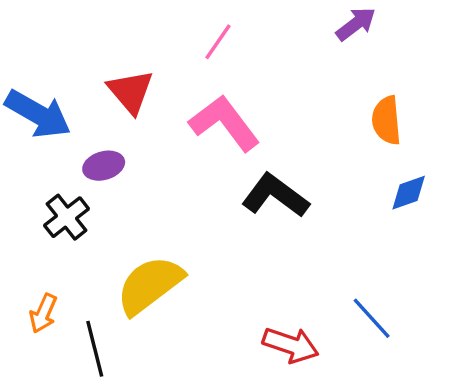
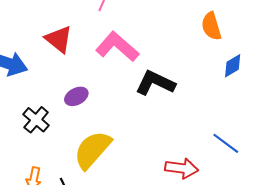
purple ellipse: (104, 166) -> (76, 96), moved

